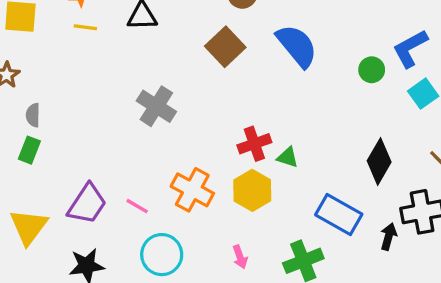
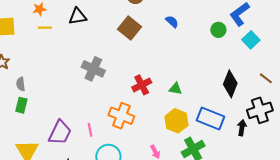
blue semicircle: (297, 46) -> (172, 22), size x0.5
red cross: (254, 144) -> (142, 85), moved
yellow hexagon: (252, 190) -> (176, 121), moved
pink line: (137, 206) -> (90, 130), turned 56

